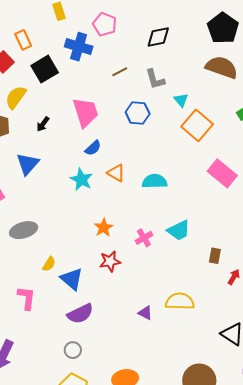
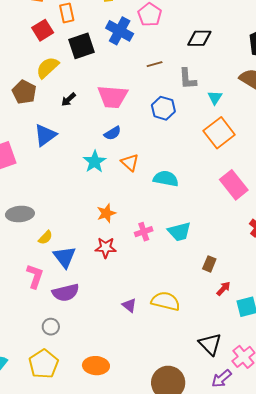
cyan triangle: (181, 100) -> (215, 98), moved
pink trapezoid: (85, 112) -> (113, 97), turned 100
gray ellipse: (24, 230) -> (20, 214), moved
pink L-shape: (27, 298) -> (35, 276), moved

